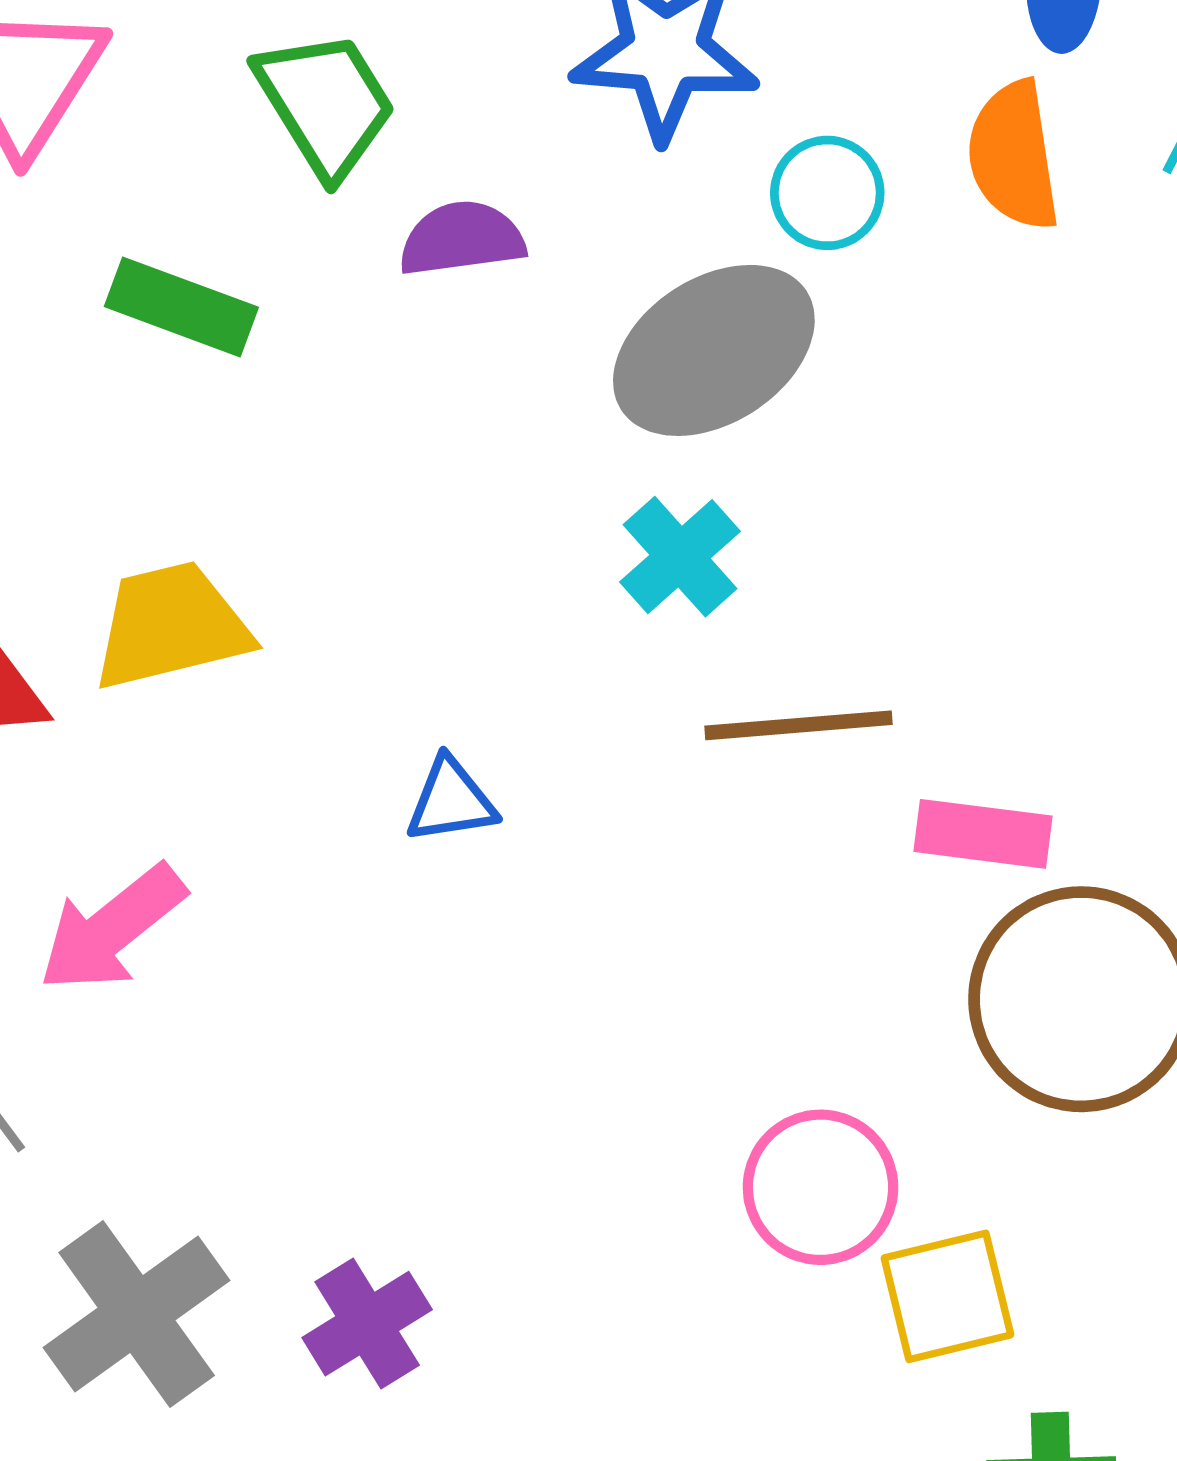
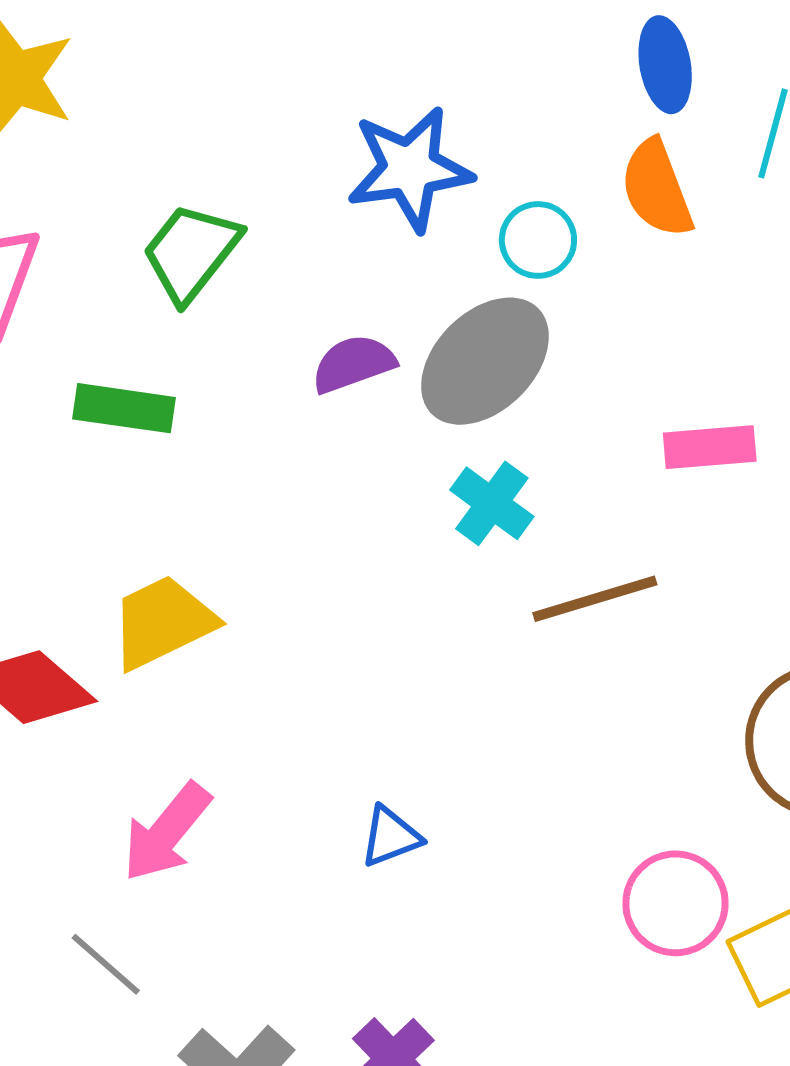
green trapezoid: (326, 104) -> (191, 252), turned -98
purple semicircle: (462, 239) -> (353, 364), moved
blue triangle: (451, 801) -> (391, 837), moved
pink rectangle: (983, 834) -> (710, 447), moved

